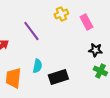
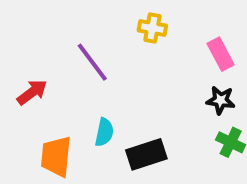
yellow cross: (61, 14) -> (152, 28), turned 32
pink rectangle: (86, 22) -> (221, 54), moved

